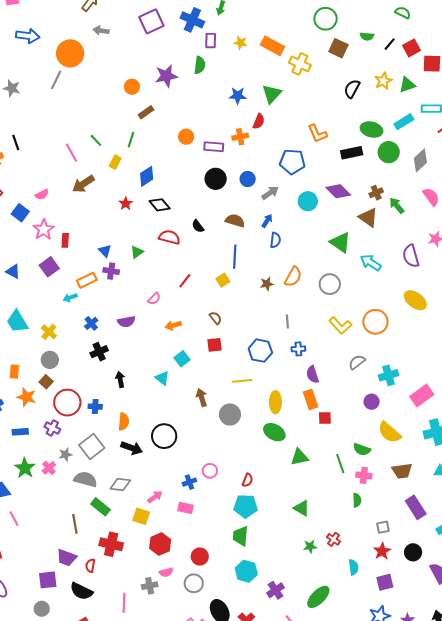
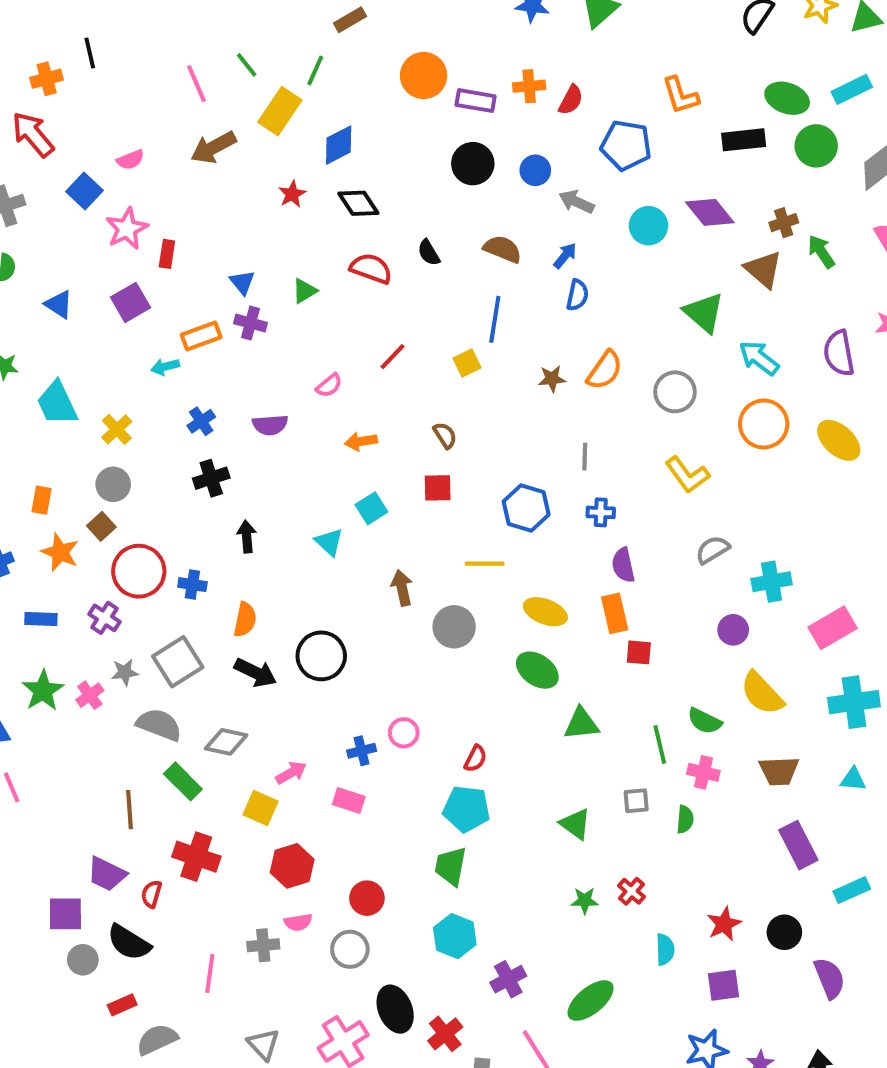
red semicircle: (259, 121) -> (571, 100), moved
orange circle: (186, 137) -> (424, 76), size x1.5
yellow rectangle: (115, 162) -> (280, 111), size x1.6
gray arrow: (270, 193) -> (577, 202), turned -126
orange circle: (375, 322) -> (764, 424), moved
yellow ellipse: (275, 402) -> (545, 612), turned -75
gray square: (383, 527) -> (636, 801), moved
gray circle: (42, 609) -> (83, 960), moved

